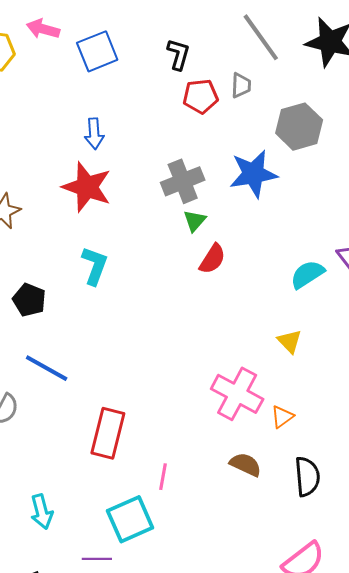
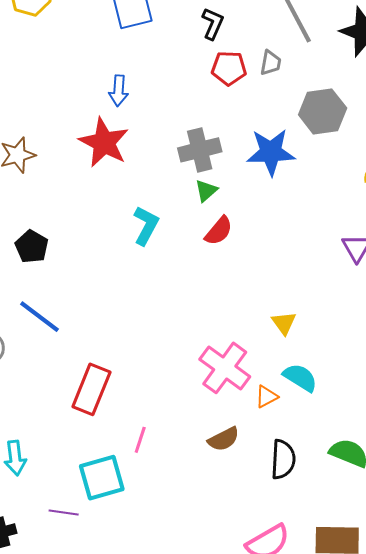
cyan L-shape: (95, 266) -> (146, 226), moved
cyan semicircle: (307, 274) -> (300, 378), moved, turned 57
brown semicircle: (246, 465) -> (224, 439), turned 120

